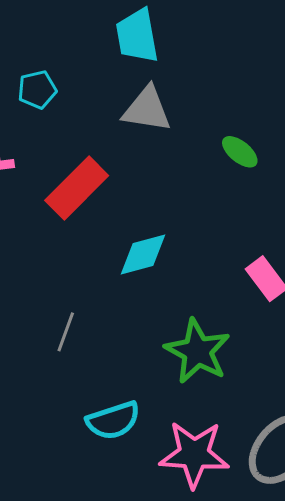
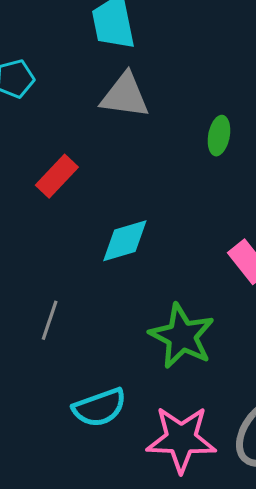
green ellipse: (240, 152) -> (219, 136), turned 63
red rectangle: (77, 188) -> (57, 176), size x0.7

